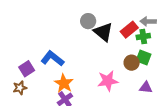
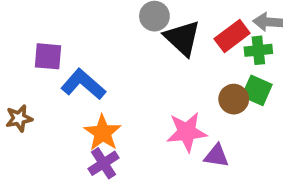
purple square: (27, 69) -> (48, 56), moved, turned 35
purple triangle: (146, 87) -> (216, 156), moved
brown star: (20, 88) -> (19, 118), moved

